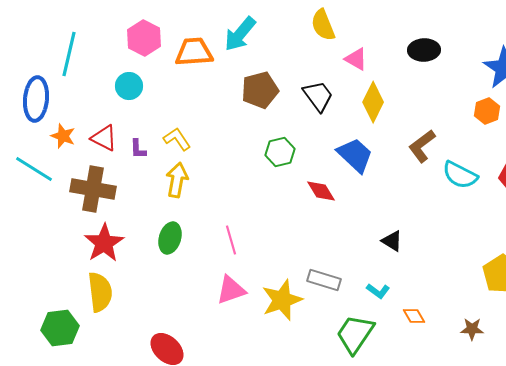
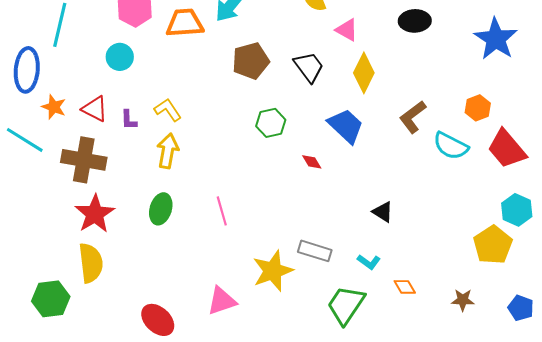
orange hexagon: (487, 111) -> (478, 108), moved
red diamond: (321, 191) -> (312, 162), size x0.7
pink triangle: (231, 290) -> (222, 301), moved

